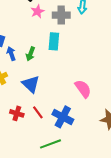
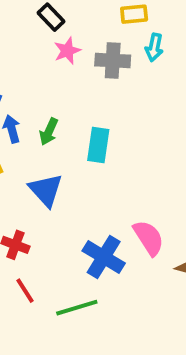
cyan rectangle: (54, 41) -> (98, 145), moved
pink semicircle: (83, 89) -> (149, 238), moved
red line: (38, 112) -> (25, 291), moved

